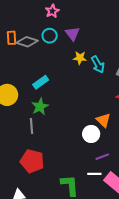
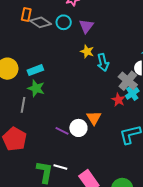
cyan rectangle: (41, 82) -> (35, 70), moved
green star: (40, 107) -> (36, 88), turned 30
purple line: (102, 157) -> (62, 131), moved, turned 32
white line: (94, 174) -> (60, 167), moved

